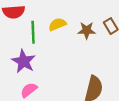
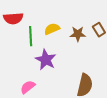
purple star: (24, 61) -> (46, 60), moved

